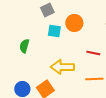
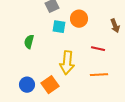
yellow arrow: (62, 67) -> (67, 63), turned -85

